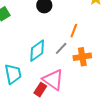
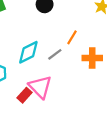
orange cross: (82, 57) -> (92, 58), moved

